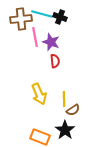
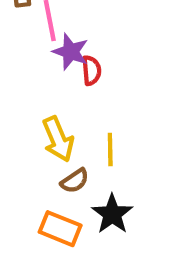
purple star: (51, 42) -> (71, 52), moved
brown semicircle: (73, 110) -> (75, 181), moved

